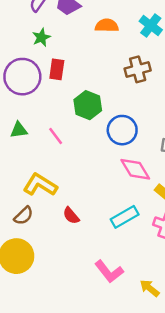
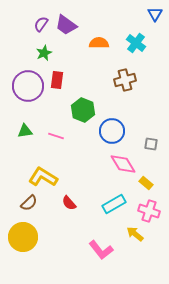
pink line: (56, 136) -> (56, 136), turned -35
yellow arrow: (150, 288) -> (135, 234), moved

